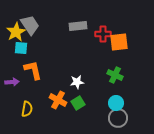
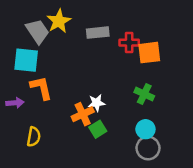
yellow star: (16, 32) -> (59, 21), moved
cyan square: (21, 48) -> (26, 60), size x1.5
orange cross: (58, 100) -> (83, 114), moved, turned 36

